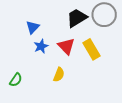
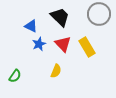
black trapezoid: (77, 18) -> (60, 17), moved, turned 75
blue triangle: (33, 27) -> (31, 26), turned -48

